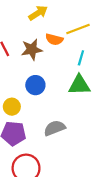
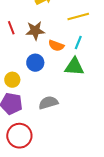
orange semicircle: (54, 39) -> (56, 46), moved

